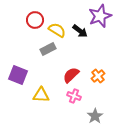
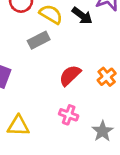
yellow triangle: (41, 95) -> (18, 126), moved
pink cross: (74, 96) -> (69, 115), moved

